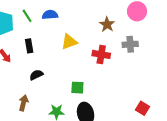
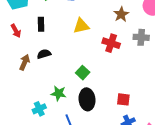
green square: (77, 88) -> (83, 73), turned 32
brown arrow: (23, 103) -> (25, 62), moved
red square: (143, 108) -> (123, 99), moved, turned -32

